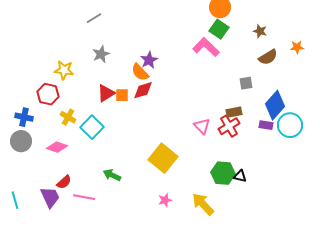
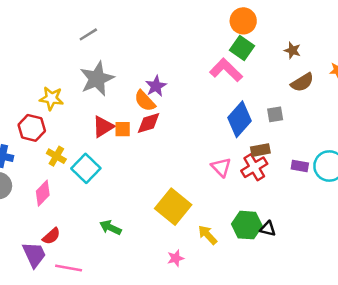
gray star: (101, 54) -> (97, 79), size x1.6
blue diamond: (275, 105) -> (240, 119), moved
pink diamond: (57, 147) -> (43, 193), turned -65
pink line: (84, 197) -> (69, 268), moved
yellow arrow: (203, 204) -> (208, 235), moved, size x0.7

